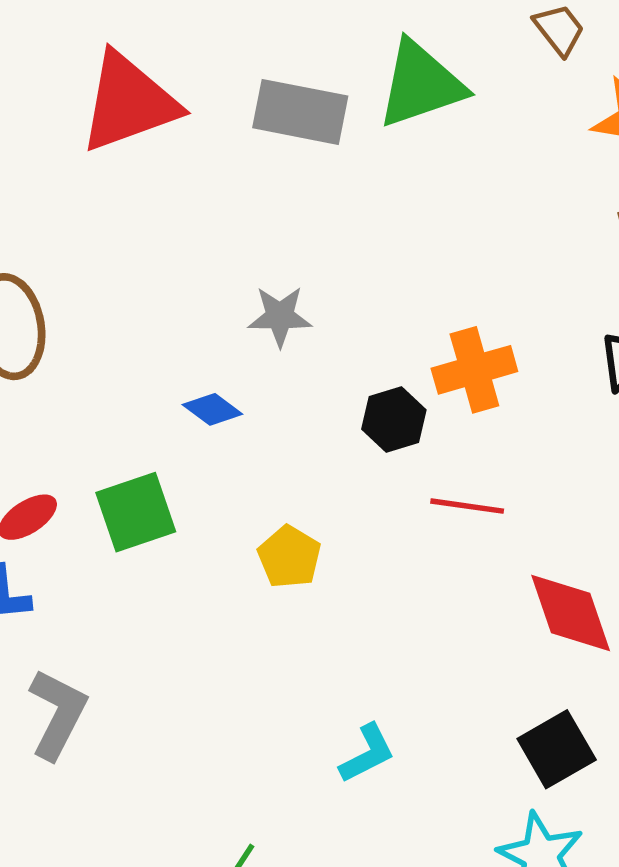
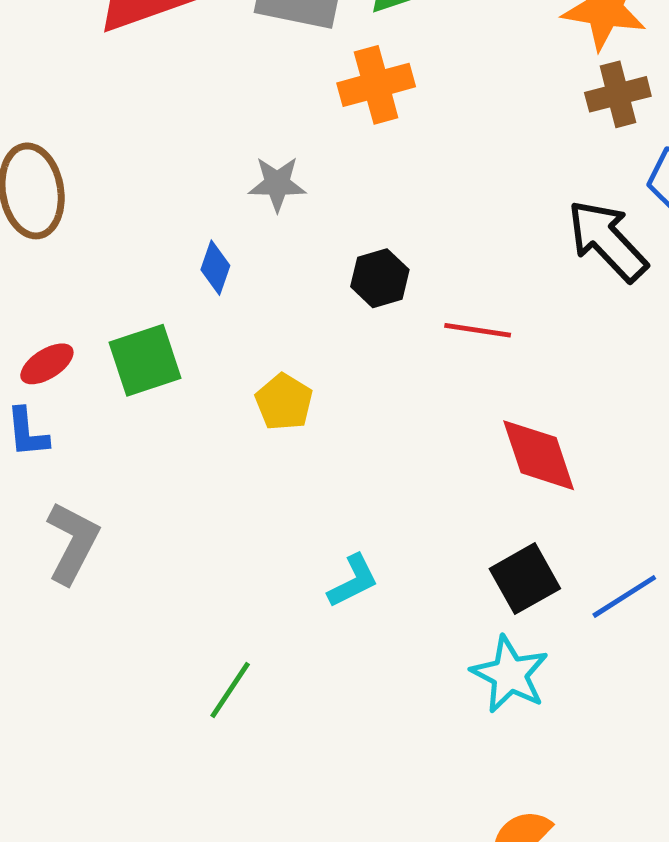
orange cross: (474, 370) -> (376, 85), moved
blue diamond: (212, 409) -> (215, 268), turned 72
red line: (467, 506) -> (478, 330), moved

